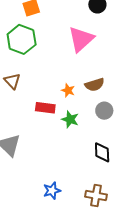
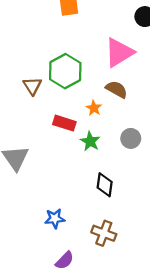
green hexagon: (22, 39) -> (65, 71), moved
brown semicircle: (95, 85) -> (117, 89), moved, turned -144
black diamond: (102, 152) -> (105, 185), moved

